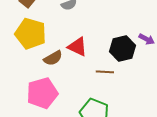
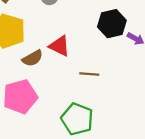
black hexagon: (122, 49) -> (112, 24), moved

